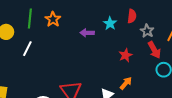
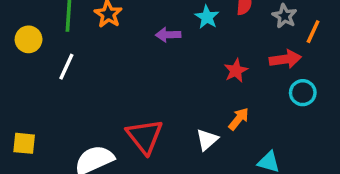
gray star: (147, 31) -> (285, 16), moved
red arrow: (154, 50) -> (285, 59), turned -66

